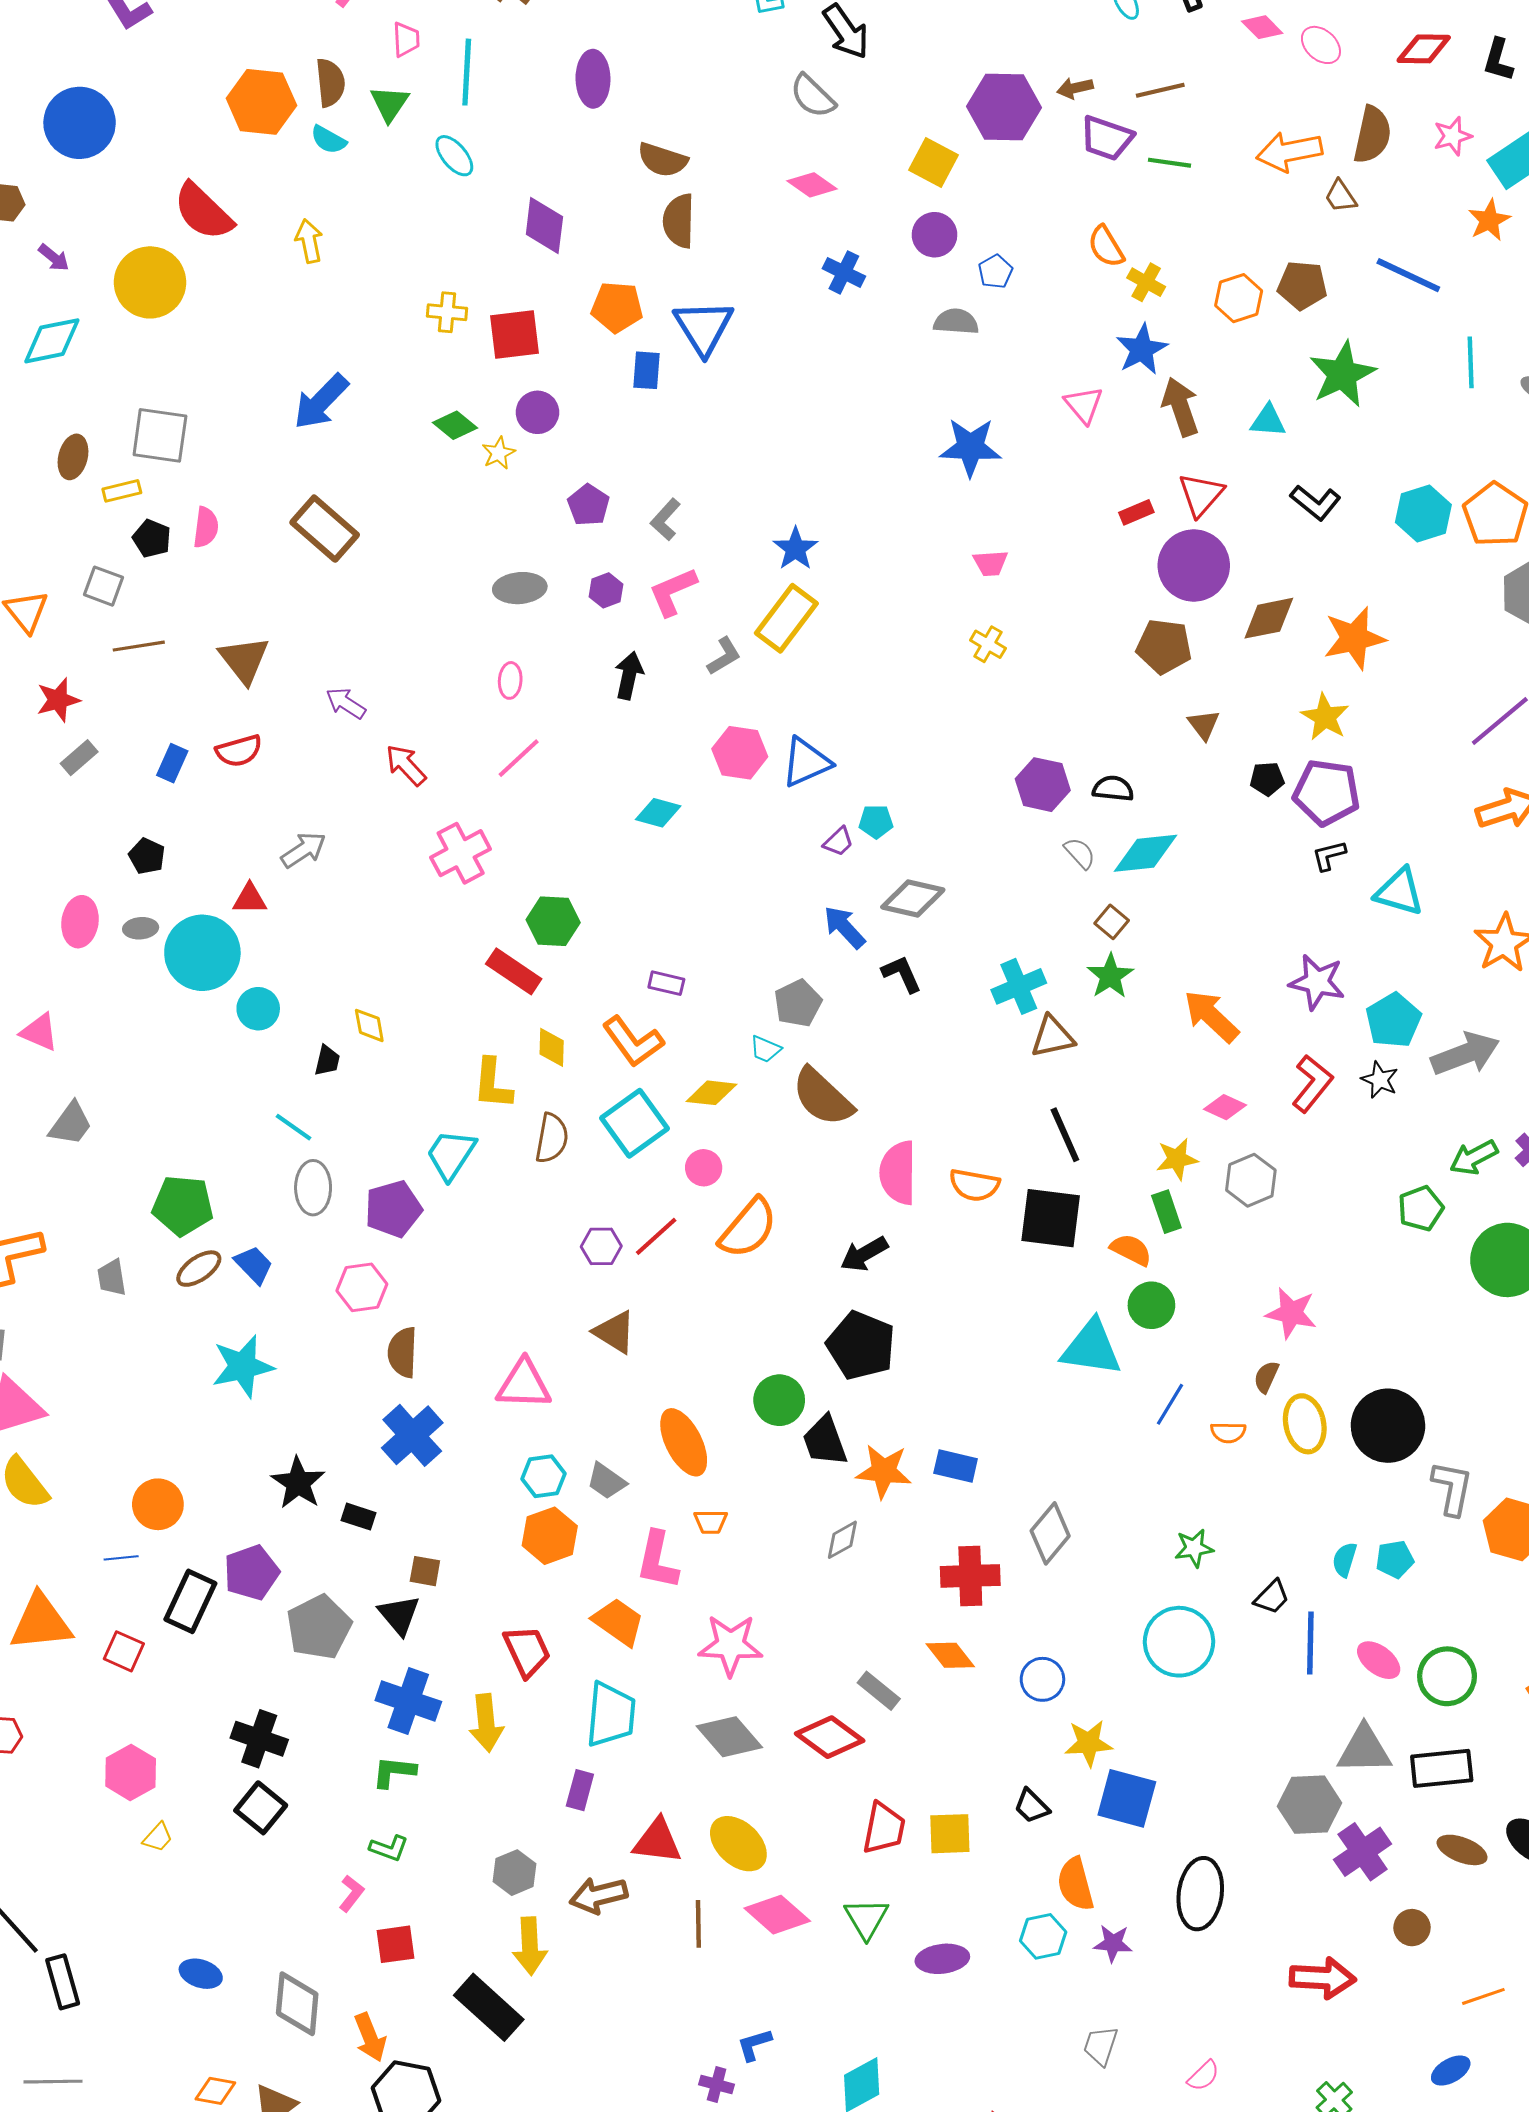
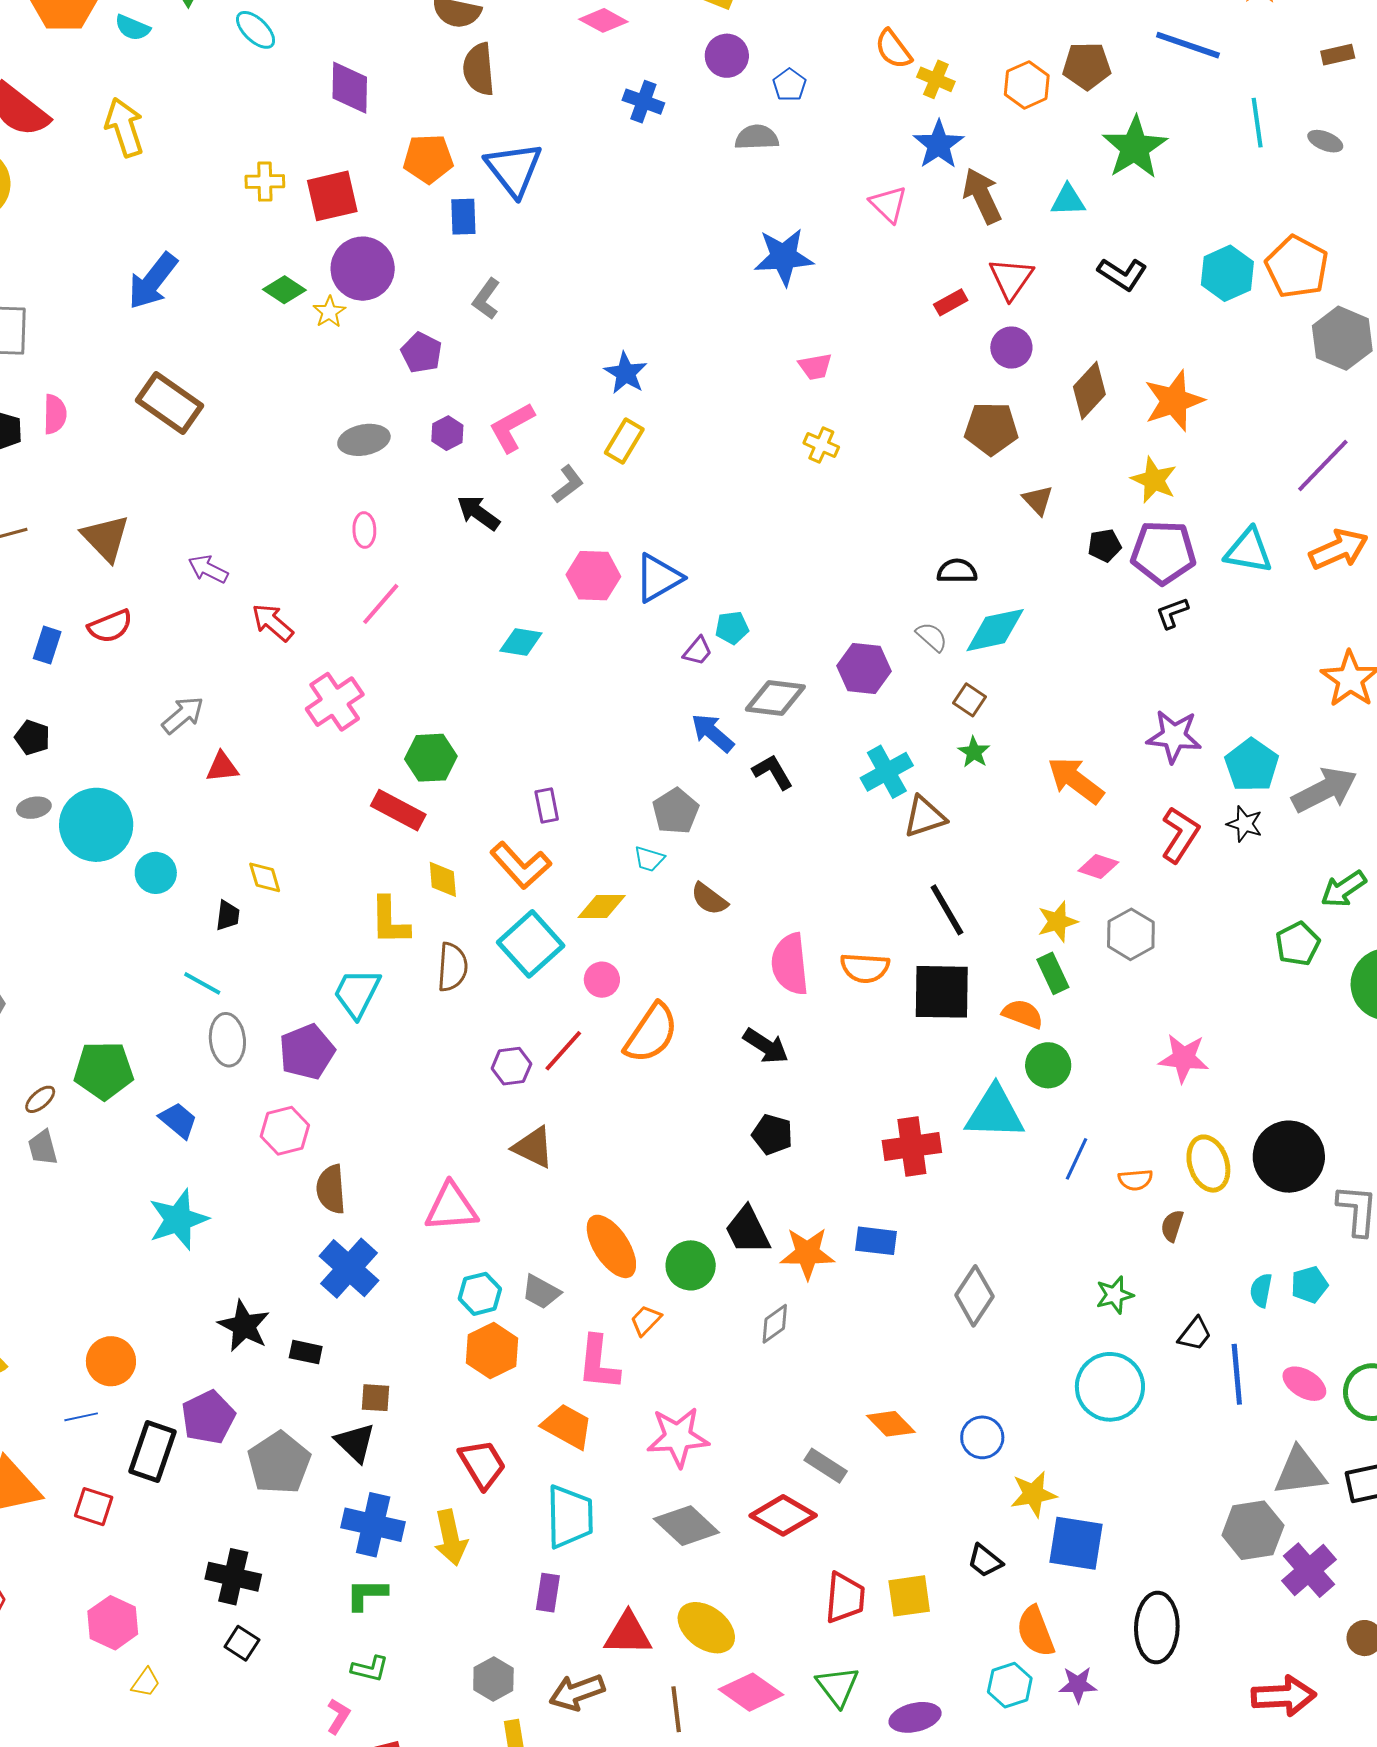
yellow arrow: (309, 241) -> (124, 127), size x1.4
purple circle: (537, 412) -> (363, 269), size x1.5
gray L-shape: (665, 519) -> (486, 299), moved
purple circle: (1194, 565) -> (1011, 348), size x0.6
yellow rectangle: (786, 618) -> (624, 441), size x0.7
brown diamond: (1269, 618) -> (1089, 391), turned -30
black arrow: (629, 675) -> (478, 513), turned -60
purple hexagon: (1043, 785) -> (864, 668), moved
cyan triangle: (1399, 892) -> (1248, 551), moved
red triangle: (250, 899) -> (222, 767), moved
green star: (1110, 976) -> (974, 752), size x0.7
purple rectangle: (666, 983) -> (547, 806), turned 72
brown semicircle: (822, 1097) -> (709, 899), size x0.6
black arrow: (864, 1254) -> (766, 1046), turned -111
brown ellipse: (199, 1269) -> (40, 1099), moved, size x0.7
black pentagon: (861, 1345) -> (772, 1134), size x0.6
brown semicircle: (1266, 1377) -> (1172, 1226), moved
green circle: (779, 1400) -> (691, 1265), moved
orange trapezoid: (711, 1522) -> (646, 1320), turned 140
red cross: (970, 1576) -> (912, 1146), moved
black square: (261, 1808) -> (242, 1643), size x0.7

